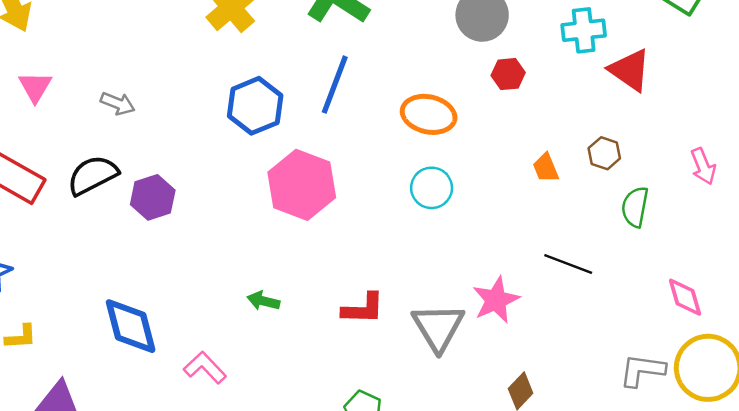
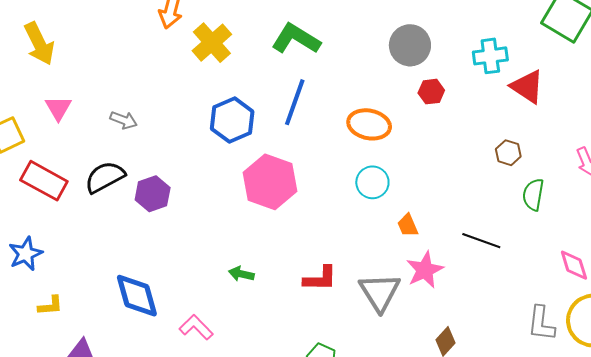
orange trapezoid: (546, 168) -> (408, 225), moved
gray L-shape: (642, 370) -> (541, 323), turned -90

